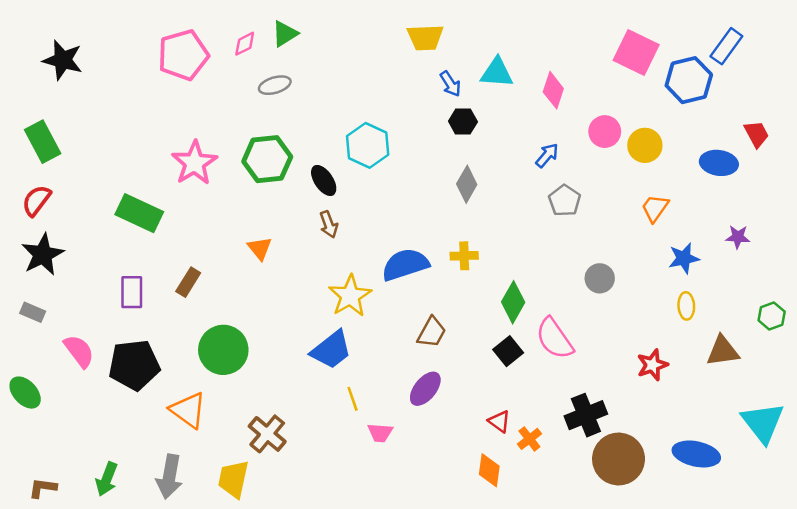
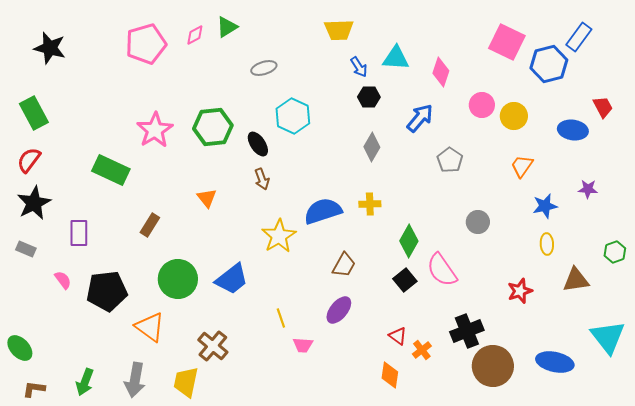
gray ellipse: (275, 85) -> (264, 68), moved
blue arrow: (547, 155) -> (420, 118), moved, size x1.4
purple rectangle: (132, 292) -> (79, 233), moved
blue trapezoid: (331, 350) -> (232, 279), moved
pink semicircle: (79, 351) -> (63, 280), size x0.7
green ellipse: (25, 393) -> (20, 348), moved

